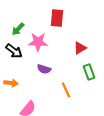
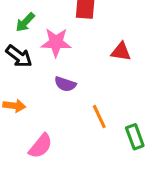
red triangle: (80, 48) -> (121, 52), turned 40
green rectangle: (89, 72) -> (135, 137), moved

